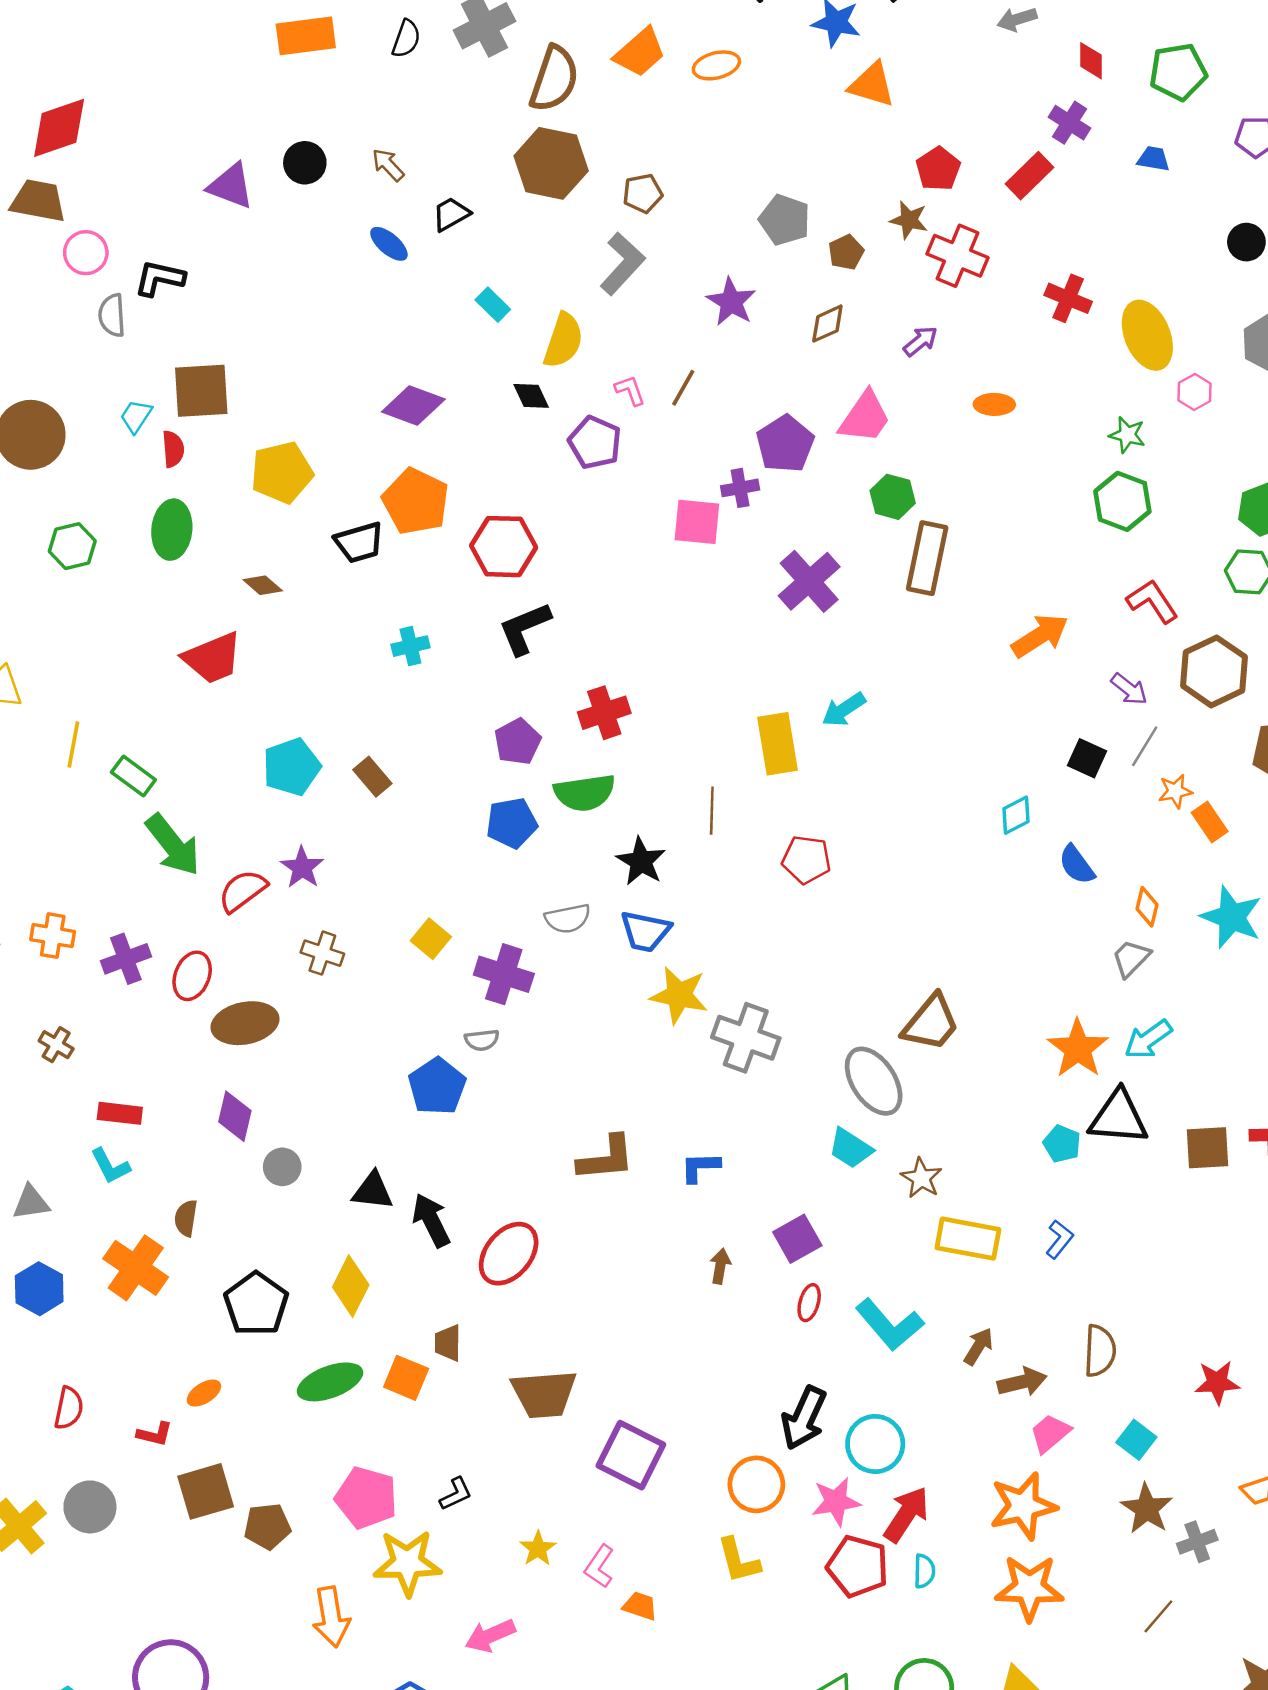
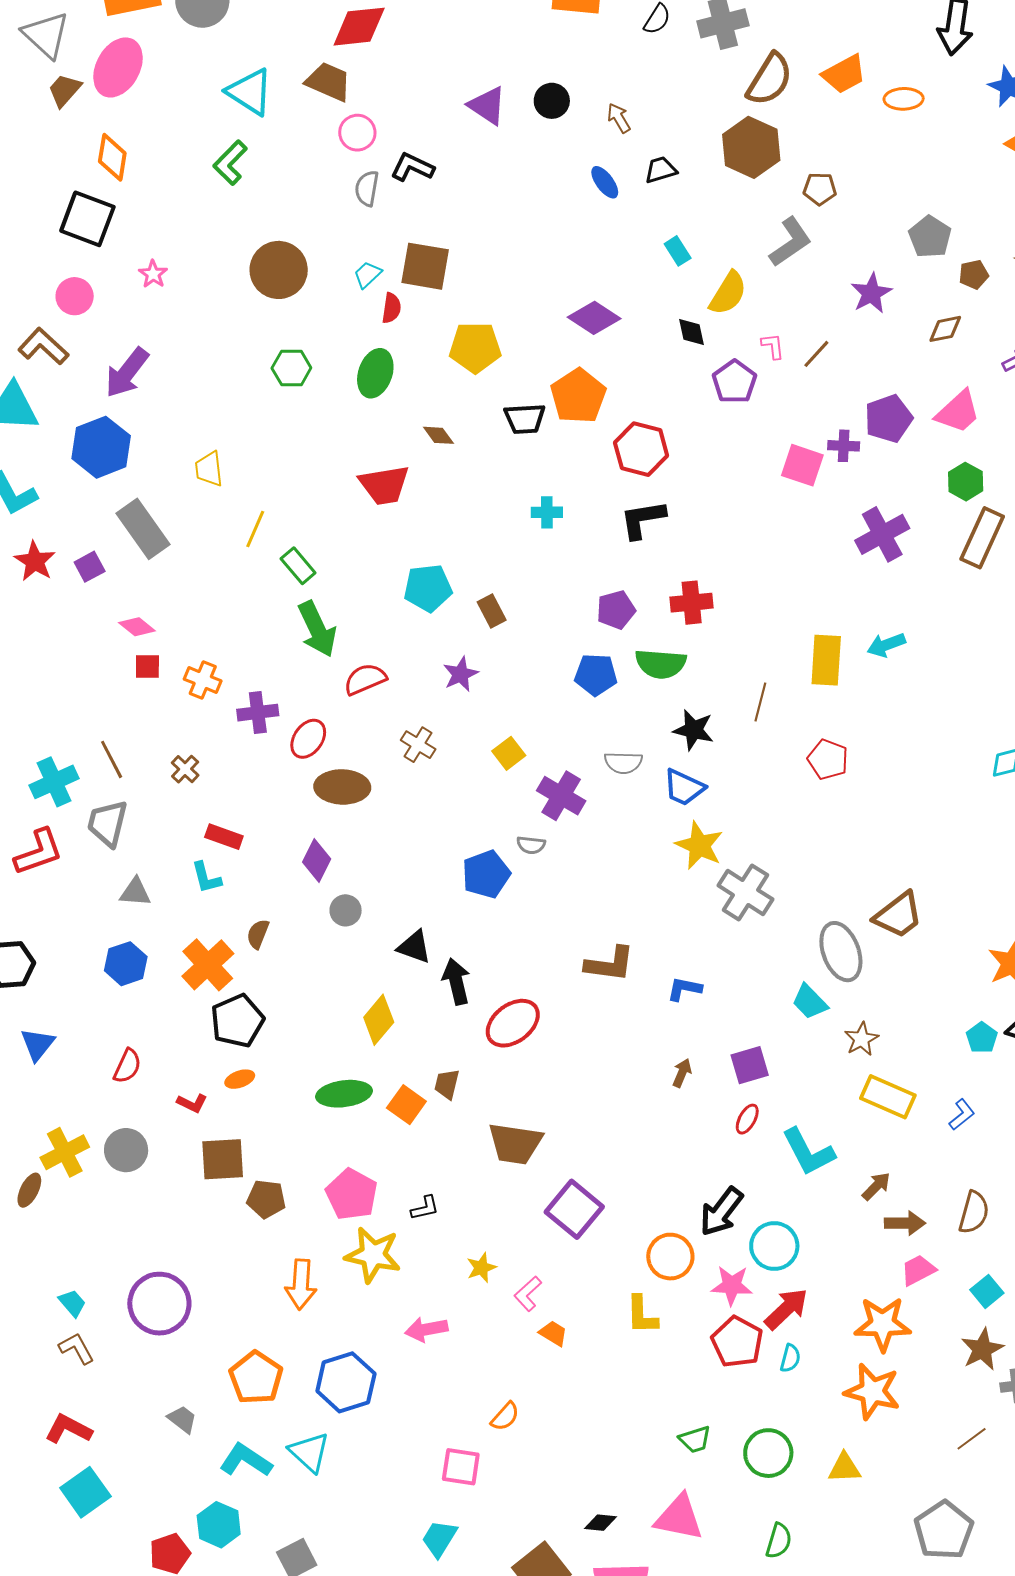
black star: (641, 861) -> (694, 730), turned -30
purple star: (302, 867) -> (461, 674), moved
black pentagon: (256, 1304) -> (237, 1021), moved

